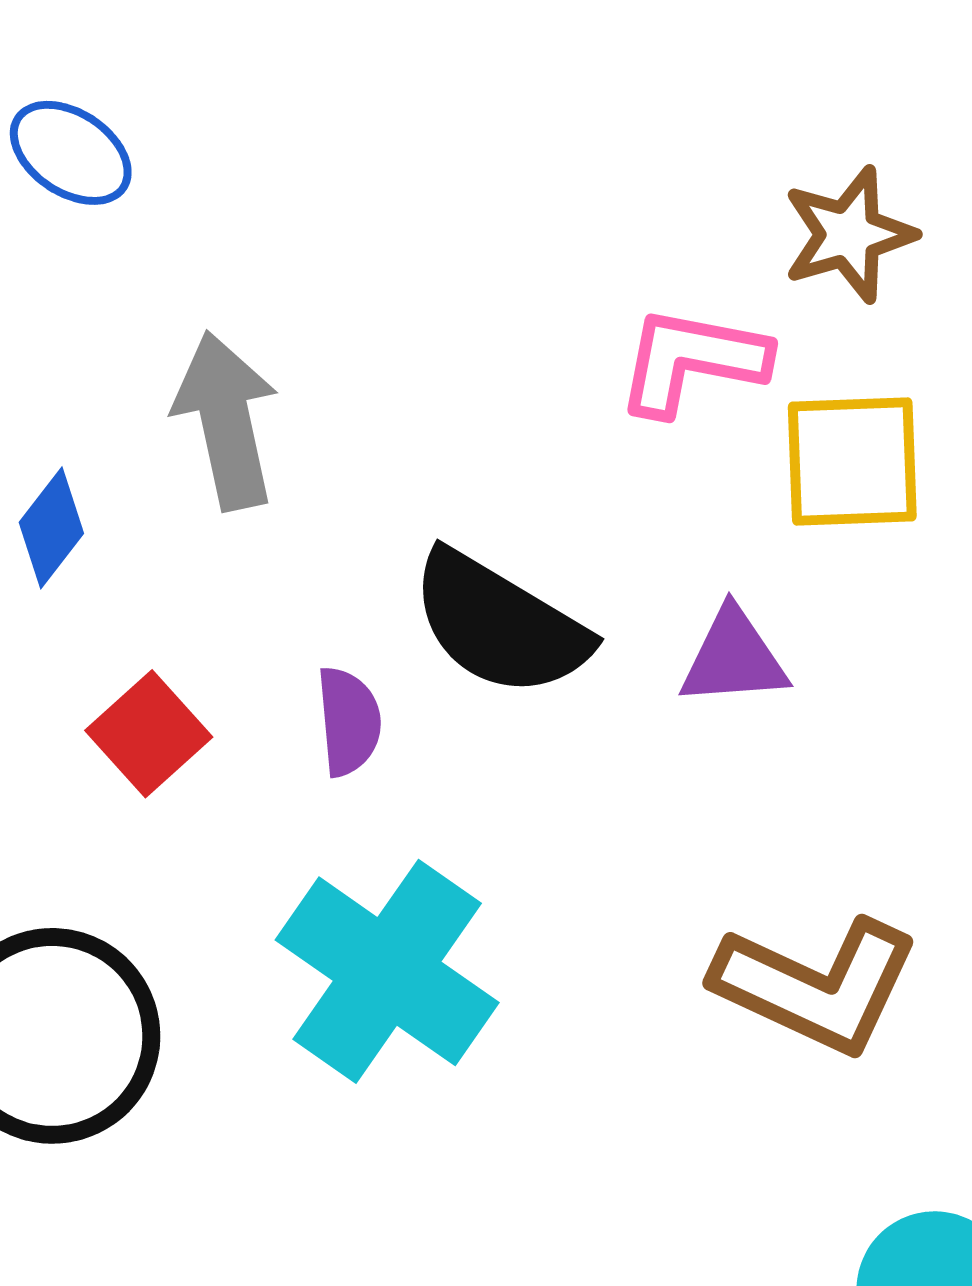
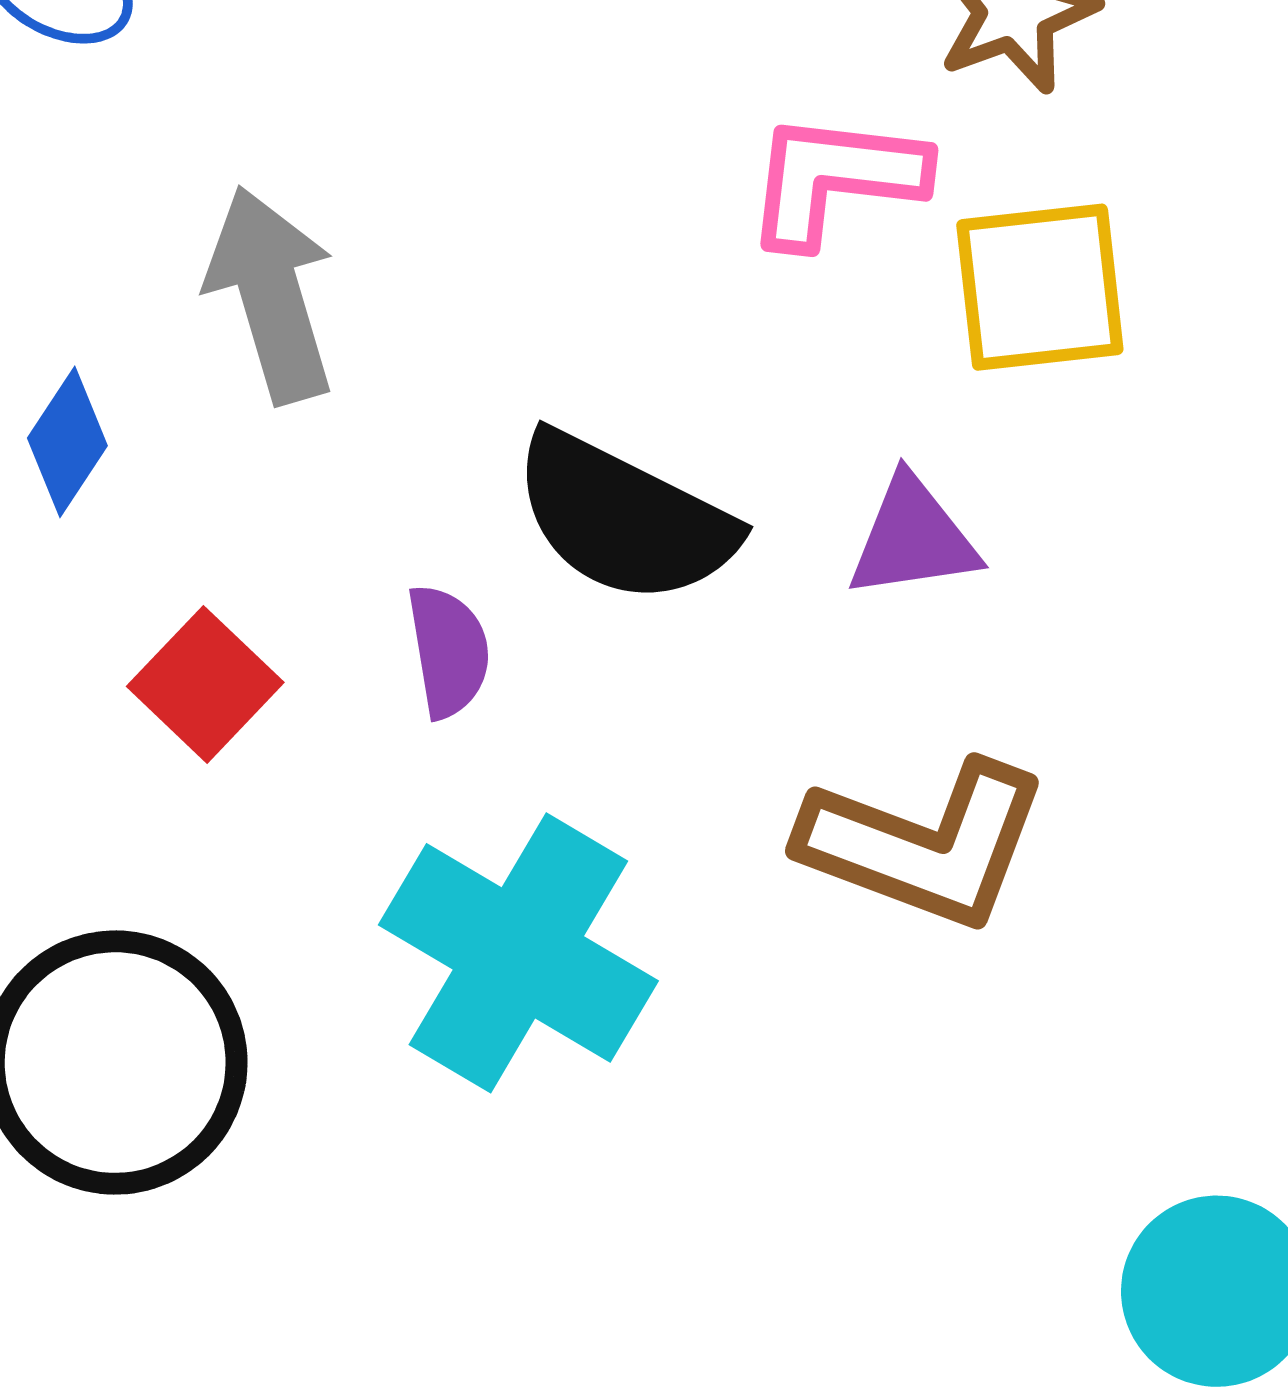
brown L-shape: (816, 986) -> (924, 844), moved

